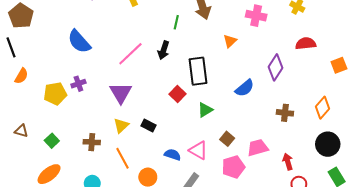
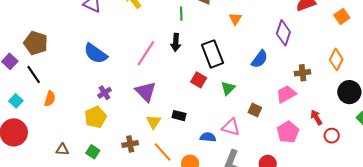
yellow pentagon: (55, 94) -> (96, 117), moved
pink trapezoid: (258, 148) -> (286, 94), moved
pink pentagon: (233, 167) -> (288, 132), moved

